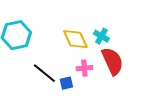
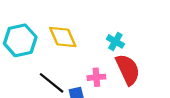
yellow diamond: (75, 39) -> (63, 37), moved

